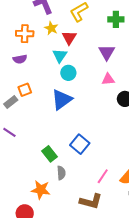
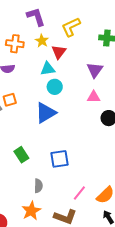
cyan triangle: (60, 56) -> (48, 69), turned 42
blue square: (80, 144) -> (59, 159), turned 36
green rectangle: (49, 154) -> (21, 155), moved
orange star: (41, 190) -> (31, 211), moved, turned 30

